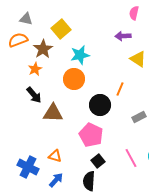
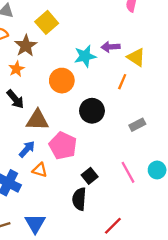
purple arrow: (123, 36) -> (111, 47), moved
cyan star: (80, 55) -> (85, 56), moved
orange line: (120, 89) -> (122, 82), moved
pink pentagon: (91, 135) -> (63, 146), moved
blue arrow: (56, 180) -> (27, 149), moved

